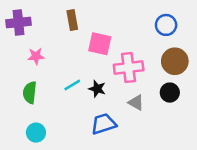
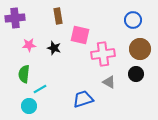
cyan line: (72, 85) -> (40, 89), moved
black star: (97, 89) -> (54, 48), moved

